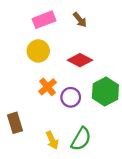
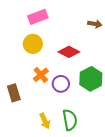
brown arrow: (80, 20) -> (95, 24), moved, turned -40
brown rectangle: (15, 123) -> (14, 93), moved
green semicircle: (81, 139) -> (70, 120), turned -40

